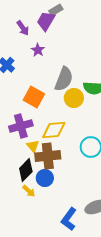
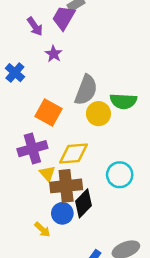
black diamond: (26, 170) -> (84, 203), moved

